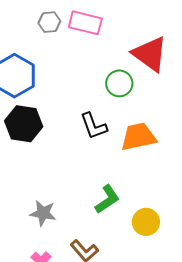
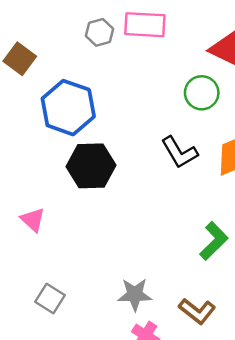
gray star: (43, 213) -> (135, 294), moved

